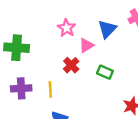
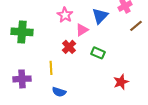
purple cross: (21, 88) -> (22, 79), moved

